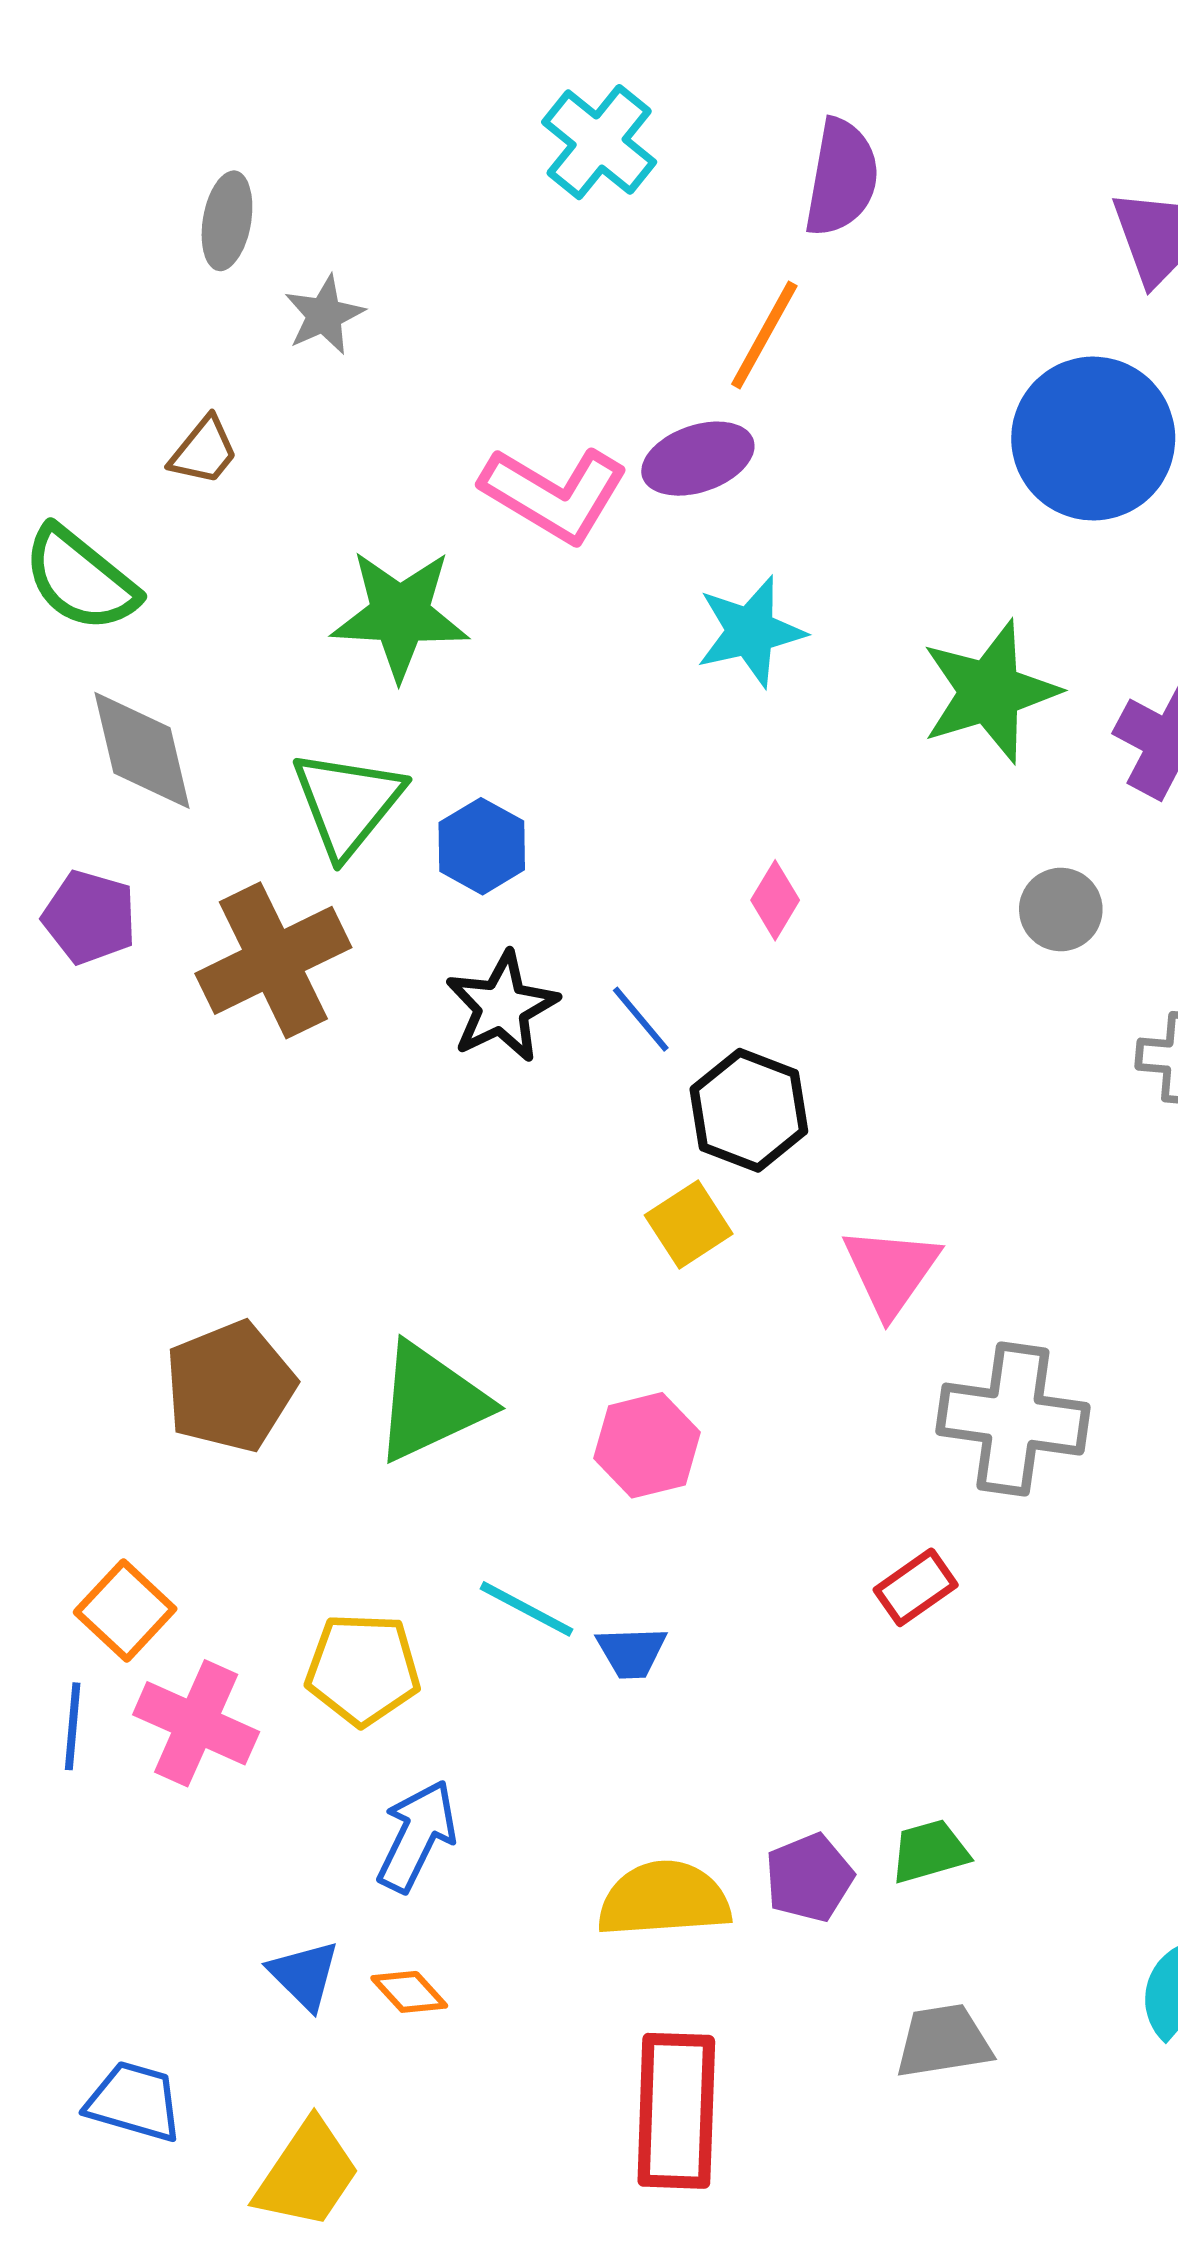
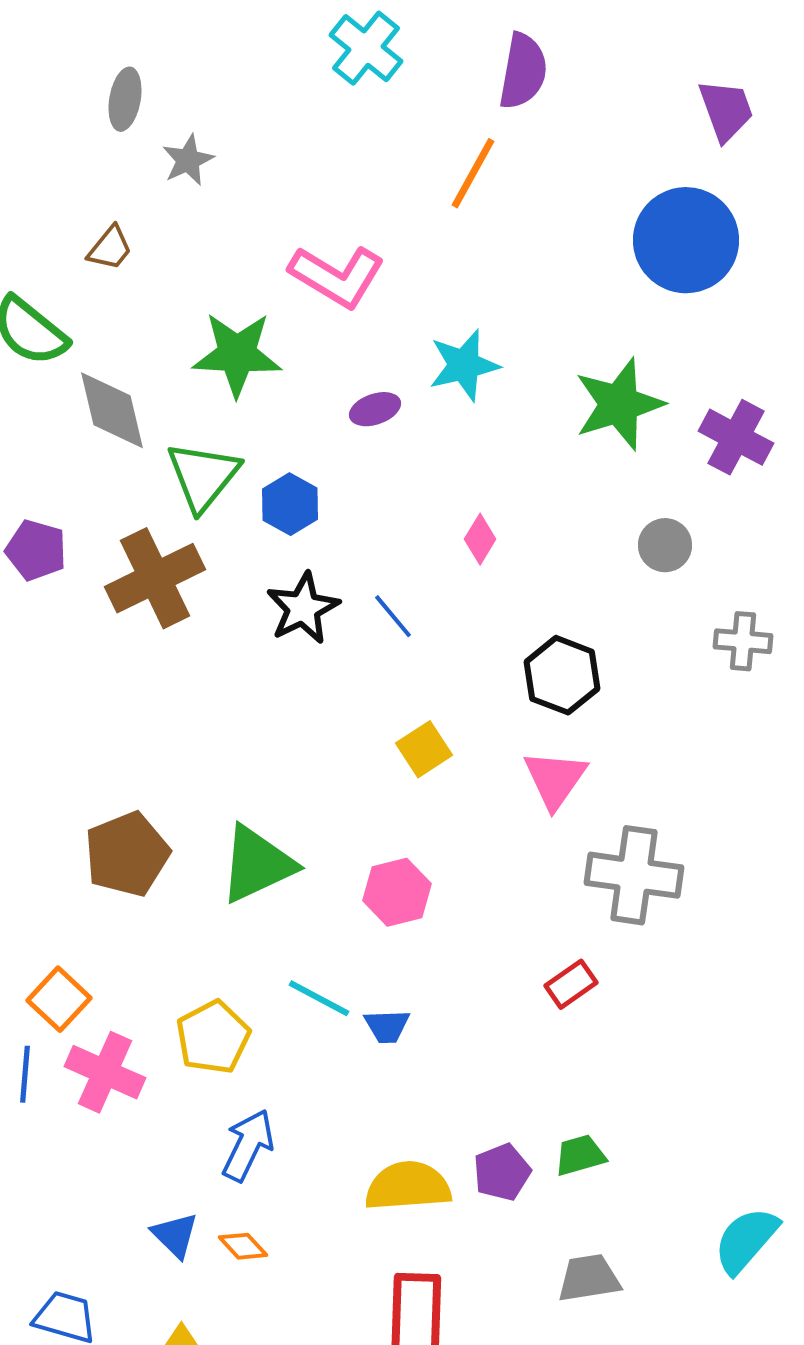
purple ellipse: (698, 459) -> (375, 409), moved, size x0.7
gray diamond: (142, 750) -> (112, 410), moved
black hexagon: (749, 1110) -> (562, 675), moved
yellow pentagon: (363, 1669) -> (213, 1037), turned -30

